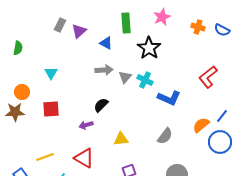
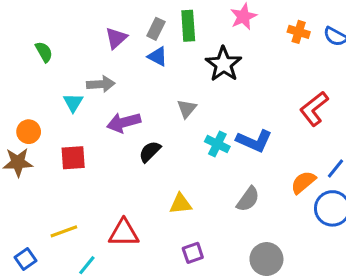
gray rectangle: (60, 25) -> (156, 29), moved
green semicircle: (18, 48) -> (44, 52), moved, turned -40
gray arrow: (104, 70) -> (101, 84), moved
cyan cross: (145, 80) -> (217, 144), moved
purple arrow: (86, 125) -> (124, 122), moved, size x1.5
red triangle: (84, 158) -> (124, 233), turned -30

